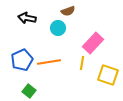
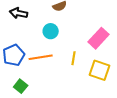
cyan circle: (58, 28) -> (51, 31), moved
pink rectangle: (93, 43) -> (99, 38), moved

